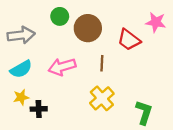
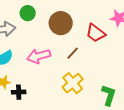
green circle: (60, 16) -> (28, 13), moved
brown line: (102, 63) -> (73, 53), turned 40

